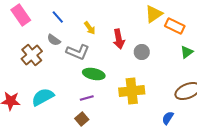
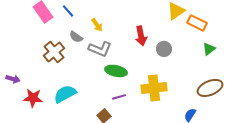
blue line: (58, 17) -> (68, 11), moved
yellow arrow: (90, 28) -> (97, 25), moved
purple line: (87, 98) -> (119, 97), moved

